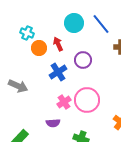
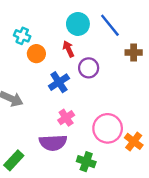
red arrow: (58, 44) -> (68, 49), moved
pink circle: (87, 100) -> (108, 128), moved
purple semicircle: (53, 123) -> (53, 143), size x1.6

